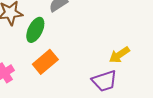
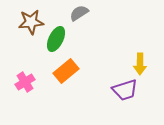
yellow arrow: (119, 55) -> (140, 64), turned -55

